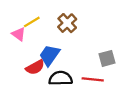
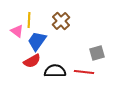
yellow line: (32, 22) -> (29, 20), turned -56
blue trapezoid: (50, 55) -> (37, 41), moved

